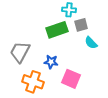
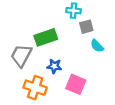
green rectangle: (57, 30) -> (46, 37), moved

